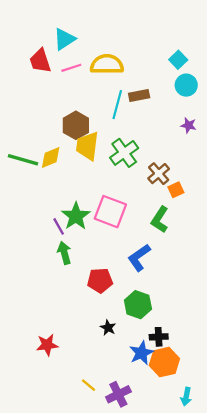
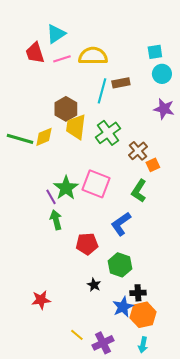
cyan square: (178, 60) -> (155, 52), turned 35
purple star: (189, 125) -> (164, 109), size x1.5
cyan arrow: (186, 397) -> (143, 345), moved

